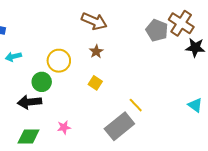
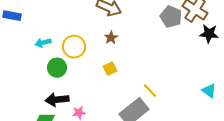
cyan arrow: (13, 57) -> (43, 43), moved
yellow square: (95, 83) -> (110, 69), turned 32
black arrow: (30, 102) -> (57, 100), moved

